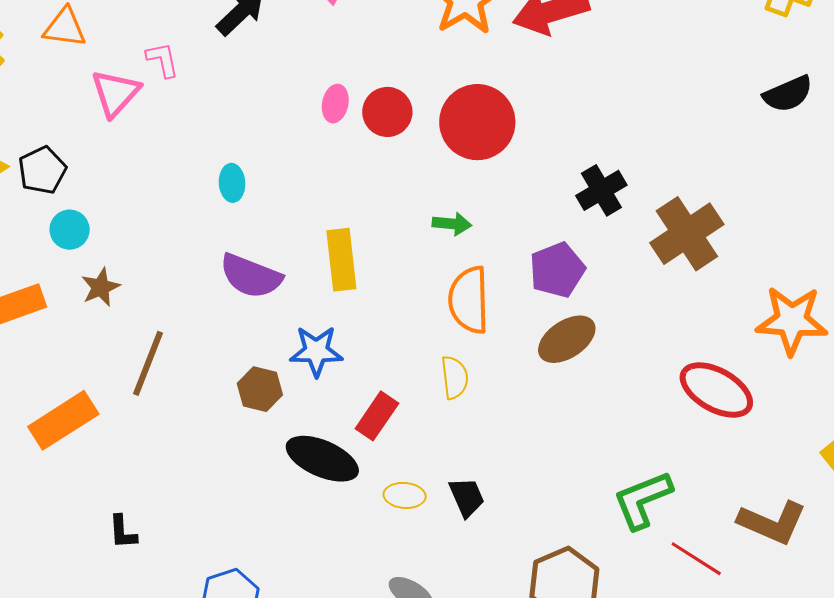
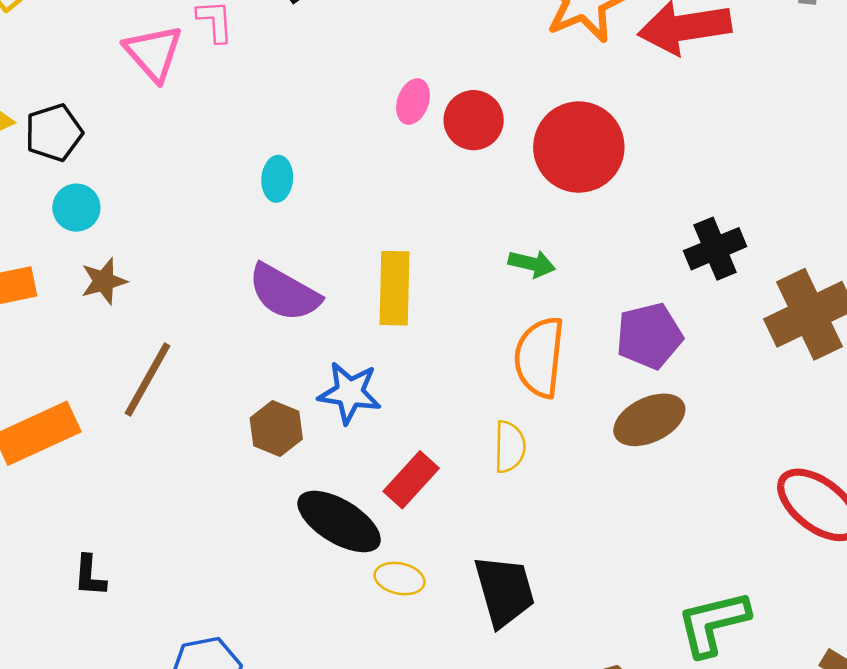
pink triangle: (115, 93) -> (153, 53), turned -32
yellow ellipse: (405, 495) -> (400, 579), moved
black trapezoid: (467, 497) -> (504, 591), size x1.5

